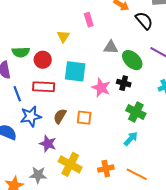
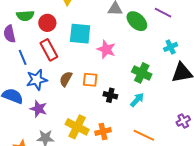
black cross: (124, 83) -> (110, 95), moved
red rectangle: (44, 87) -> (49, 50), turned 60
purple star: (48, 144) -> (38, 109), moved
orange cross: (106, 169) -> (103, 132), moved

